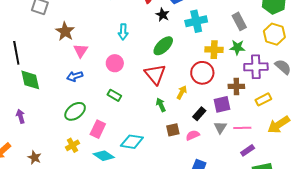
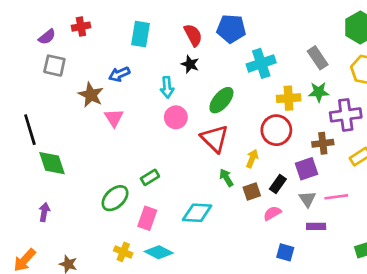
black star: (163, 15) -> (190, 64), moved
pink circle: (115, 63) -> (176, 117), moved
blue arrow: (75, 76) -> (119, 74), moved
green rectangle: (114, 95) -> (150, 177), moved, turned -56
purple arrow: (21, 116) -> (44, 212), turned 32
brown square: (173, 130) -> (252, 191), moved
cyan diamond: (132, 142) -> (197, 213), moved
yellow cross: (73, 145) -> (123, 252), moved, turned -32
purple rectangle: (248, 150) -> (316, 226), moved, turned 40

